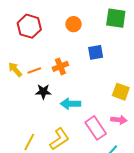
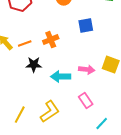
pink arrow: (119, 120) -> (87, 70), moved
pink rectangle: (96, 128) -> (86, 101), size x0.7

